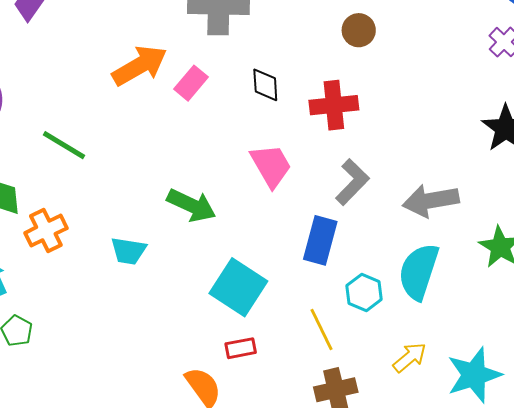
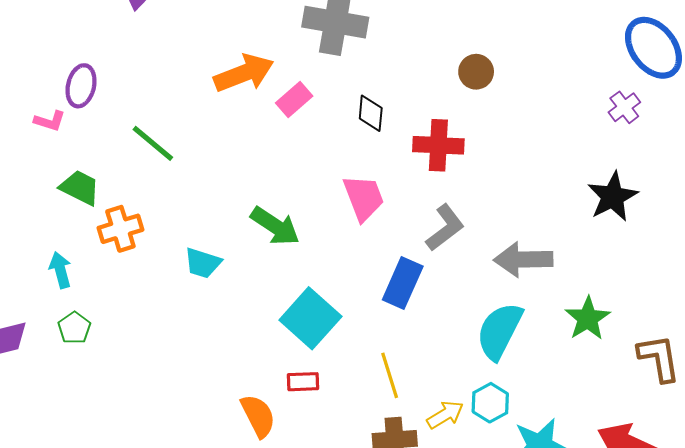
cyan hexagon: (364, 292) -> (490, 403), moved
yellow arrow: (410, 357) -> (445, 415), moved

